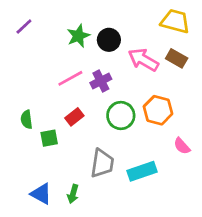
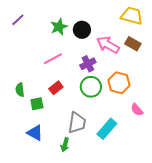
purple cross: (101, 81) -> (88, 64), moved
cyan rectangle: (142, 171) -> (107, 129), turned -30
blue triangle: (41, 194) -> (35, 133), moved
green arrow: (73, 194) -> (65, 145), moved

